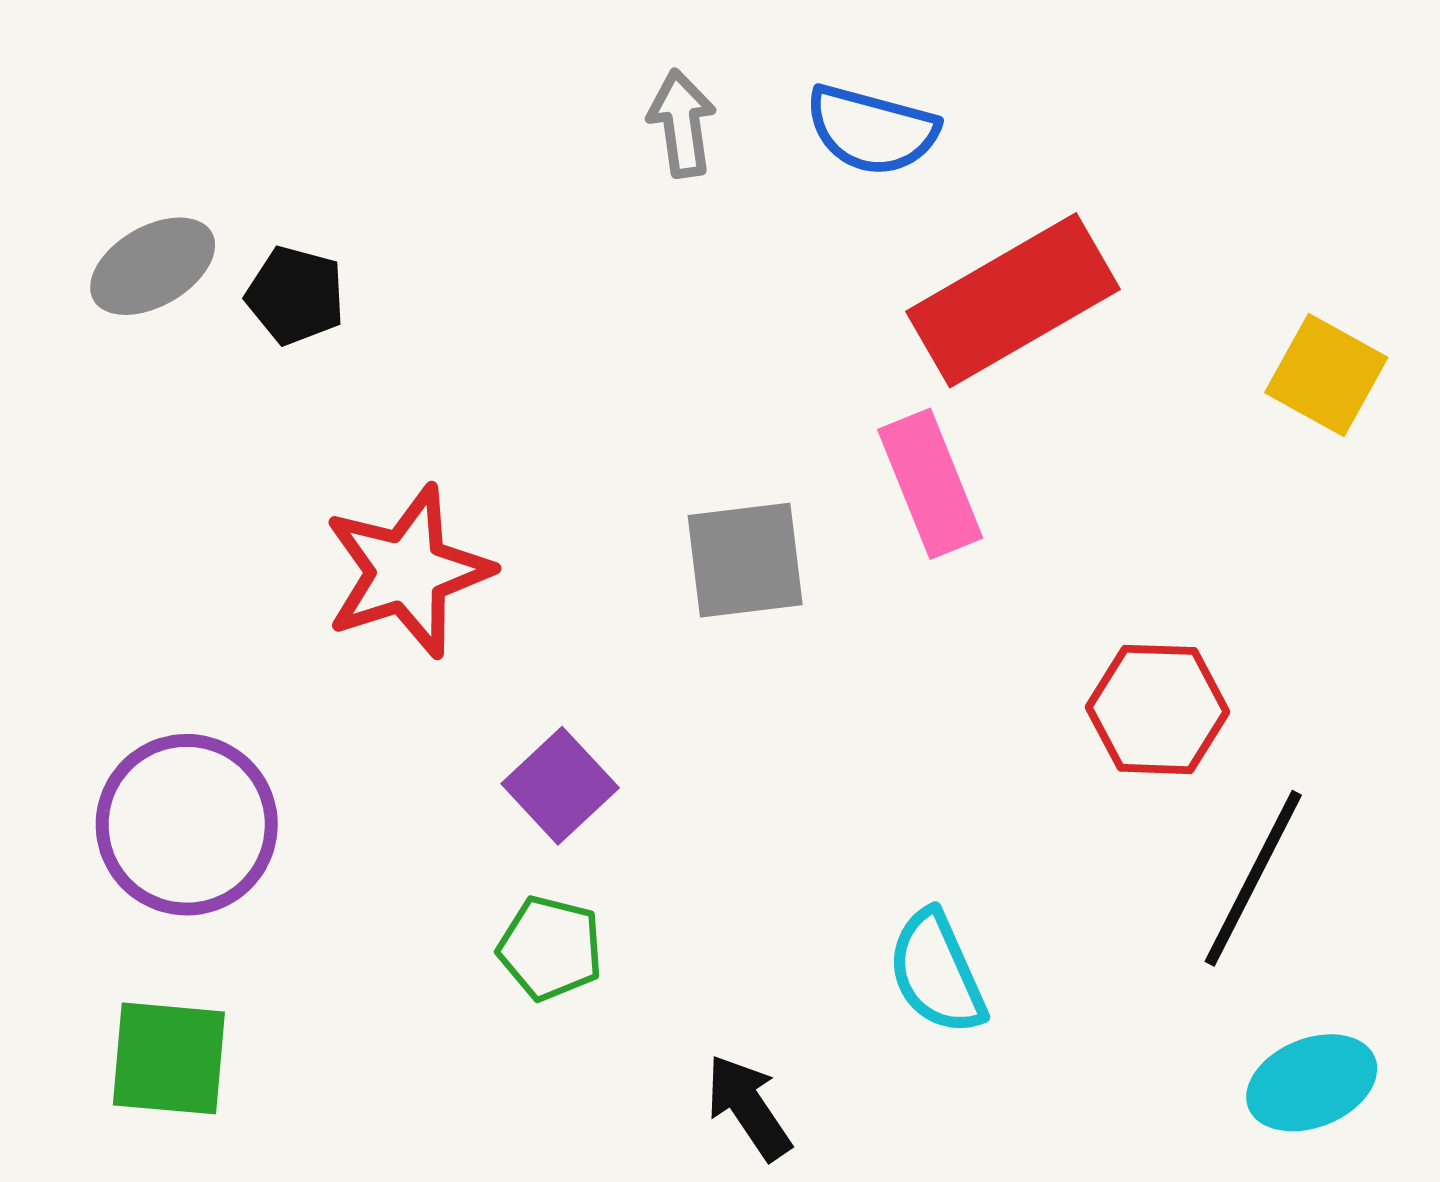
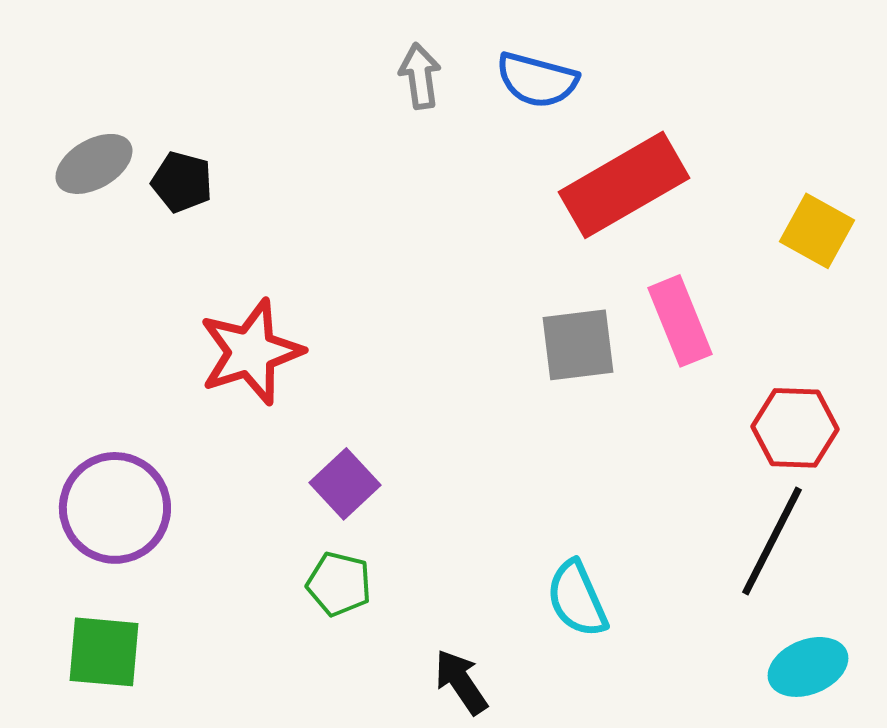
pink rectangle: (930, 484) -> (680, 321), moved
gray square: (745, 560) -> (578, 345), moved
red hexagon: (1157, 709) -> (795, 428), moved

